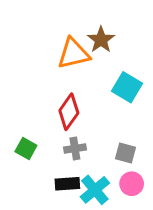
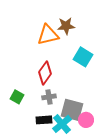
brown star: (101, 40) -> (66, 26), turned 30
gray square: (125, 153) -> (72, 110), moved, size x1.6

